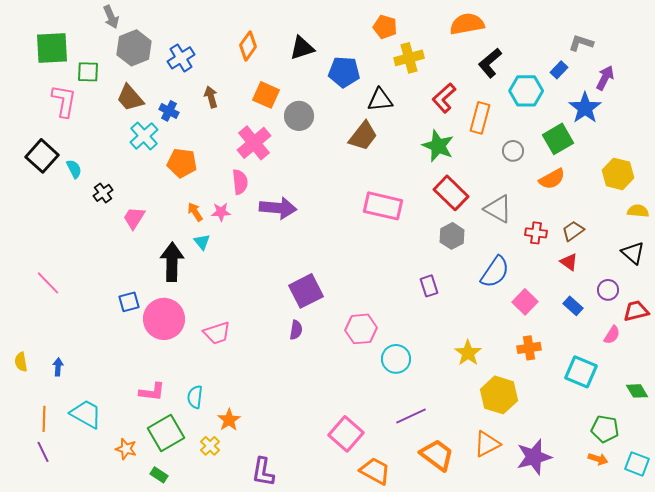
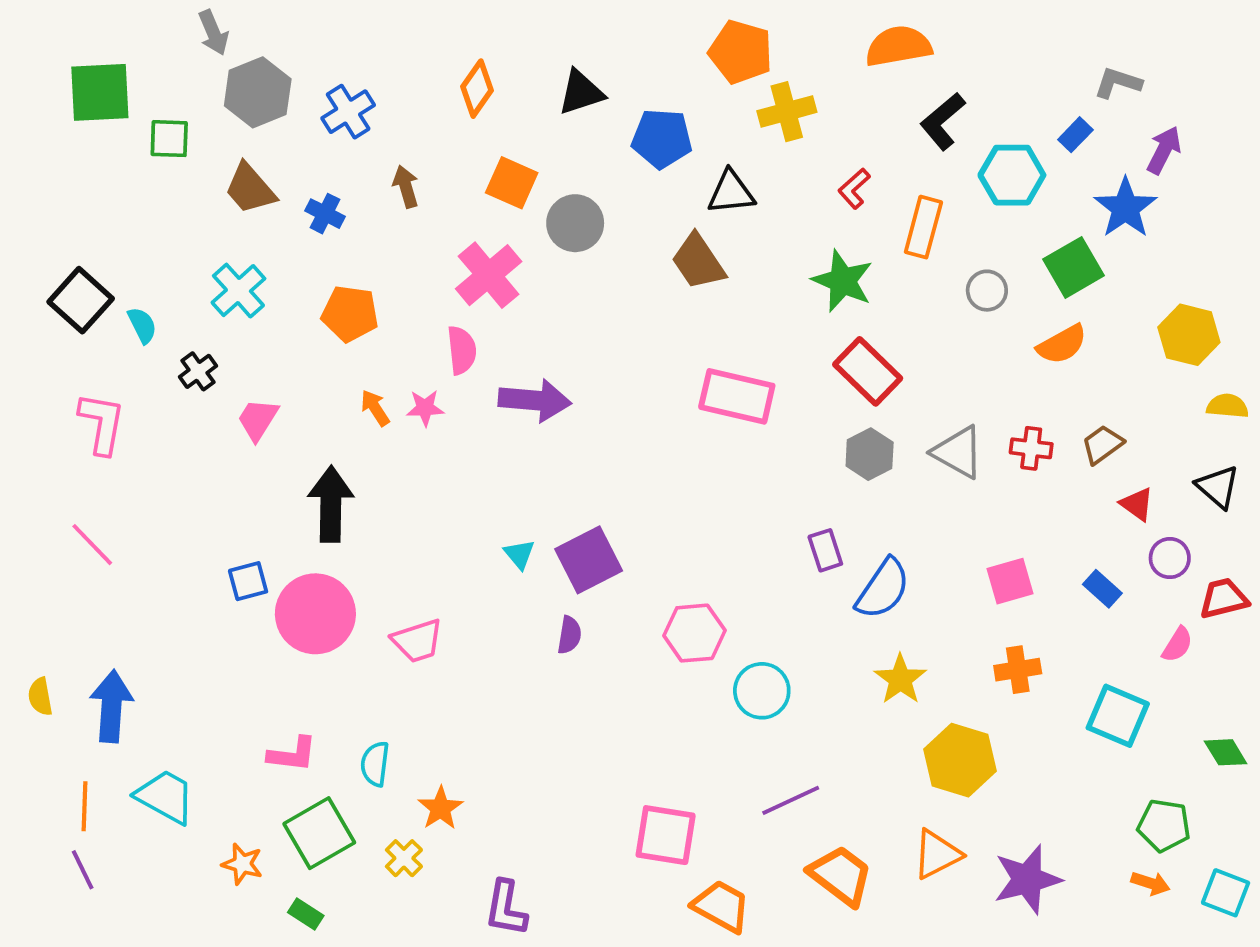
orange pentagon: (385, 27) -> (741, 52), size x1.4
red L-shape: (444, 98) -> (854, 189), size x0.7
pink L-shape: (64, 101) -> (102, 423), moved
cyan cross: (144, 136) -> (238, 291), moved
brown trapezoid: (363, 136) -> (698, 262), turned 108
gray triangle: (498, 209) -> (958, 452), moved
cyan triangle: (202, 242) -> (519, 554), moved
red triangle: (569, 262) -> (1137, 504), moved
blue semicircle: (495, 272) -> (883, 589), moved
pink square: (525, 302) -> (1010, 581), turned 30
blue arrow: (58, 367) -> (111, 706), size x2.0
pink square: (346, 434) -> (666, 835), turned -32

